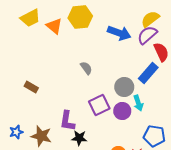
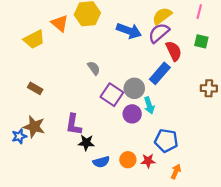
yellow trapezoid: (30, 18) -> (34, 39), moved
purple square: (99, 105) -> (112, 95), moved, turned -30
brown star: (41, 136) -> (34, 127), moved

